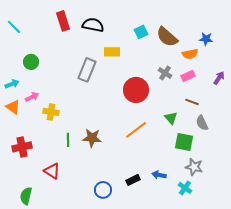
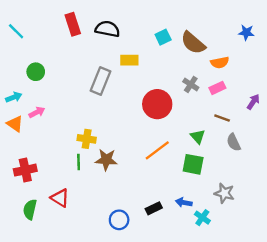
blue star: (206, 39) -> (246, 32), moved
purple arrow: (219, 78) -> (253, 102), moved
yellow cross: (51, 112) -> (87, 139), moved
green square: (184, 142) -> (193, 164), moved
cyan cross: (185, 188) -> (202, 218), moved
green semicircle: (26, 196) -> (30, 209), moved

